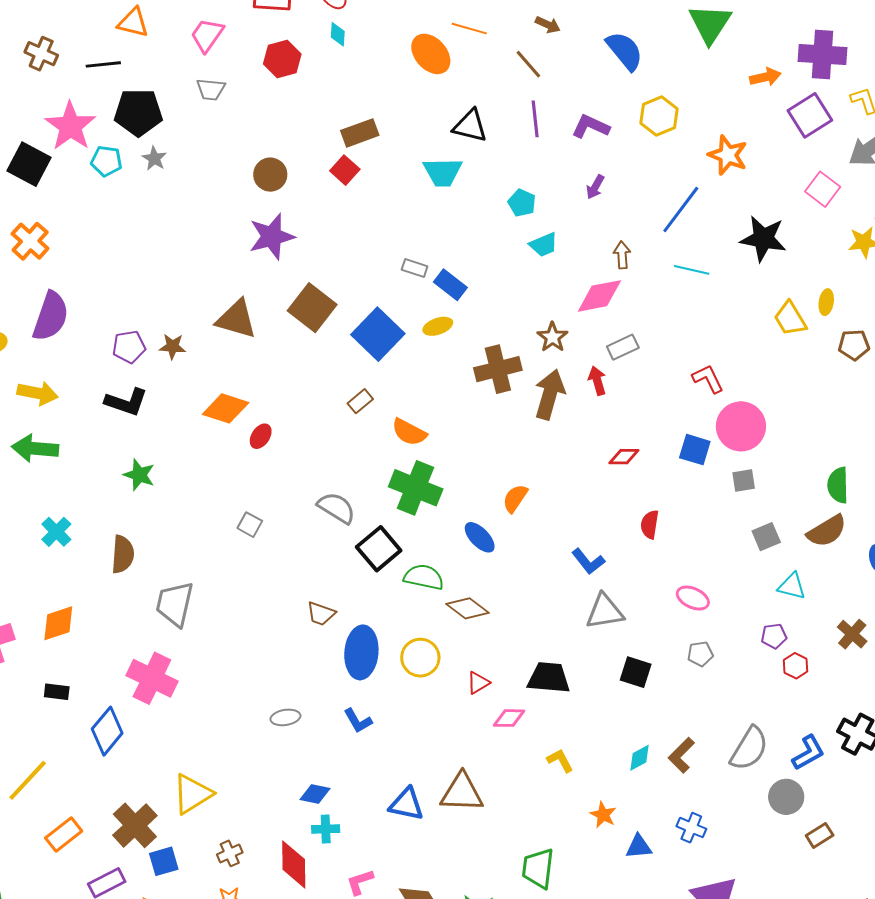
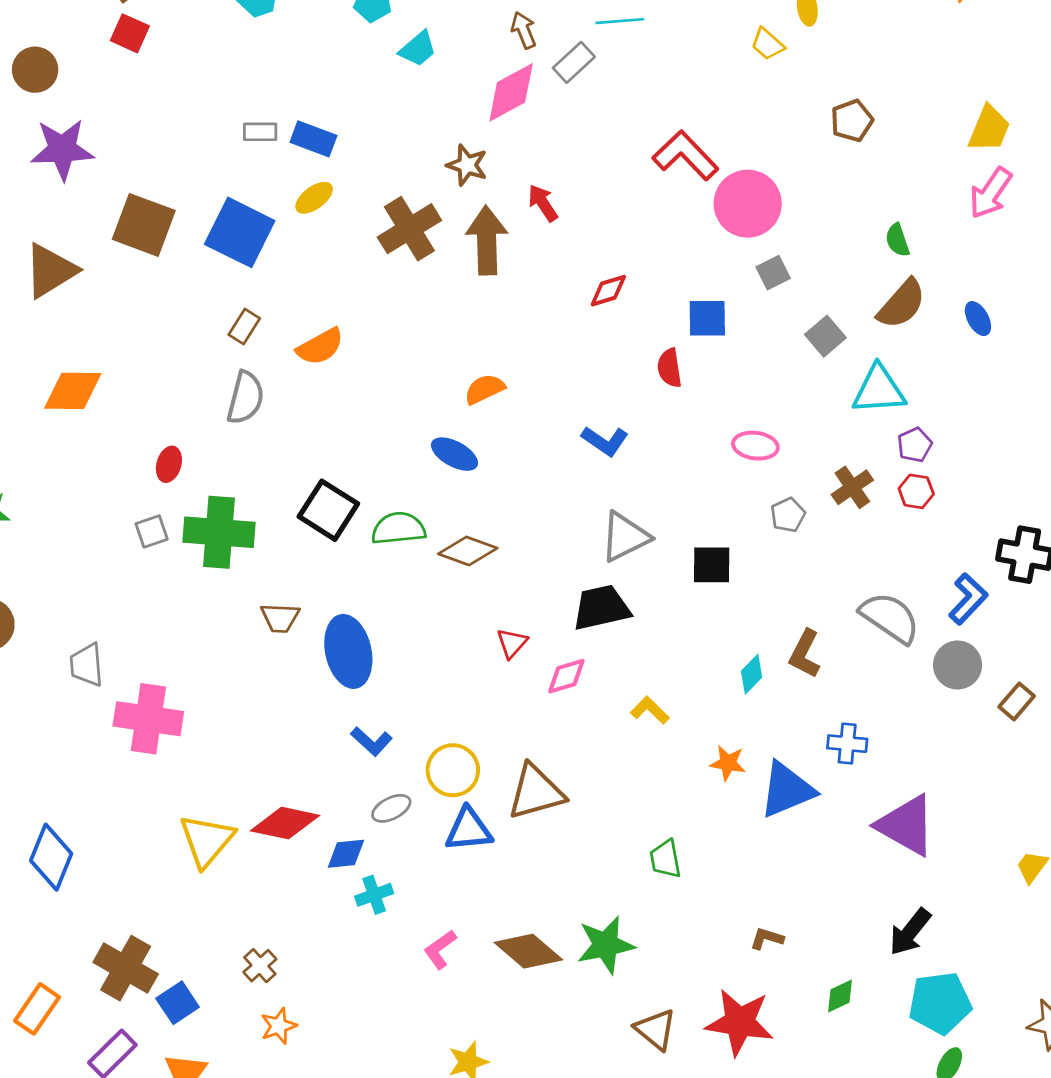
purple star: (272, 237) -> (62, 149), turned 30
brown triangle: (236, 319) -> (50, 271), turned -30
yellow trapezoid: (790, 319) -> (767, 44), size x0.7
brown pentagon: (854, 345) -> (852, 121), moved
gray rectangle: (623, 347) -> (574, 62), moved
red L-shape: (708, 379) -> (685, 155), size x1.4
orange semicircle: (409, 432) -> (320, 347), turned -39
red ellipse: (261, 436) -> (169, 464), moved
blue square: (695, 450) -> (707, 318), moved
green semicircle: (838, 485) -> (897, 240), size x0.7
green cross: (416, 488) -> (219, 532), moved
orange semicircle: (515, 498) -> (484, 389), turned 48
gray semicircle: (336, 508) -> (245, 398), moved, turned 90
gray square: (250, 525) -> (152, 531), turned -30
cyan triangle: (792, 586) -> (879, 390), size x1.4
gray trapezoid: (175, 604) -> (87, 665), size x0.7
gray triangle: (605, 612) -> (625, 537), moved
brown cross: (852, 634) -> (852, 487), moved, turned 32
purple pentagon: (774, 636) -> (915, 445), moved
yellow circle: (420, 658) -> (453, 770), moved
pink cross: (152, 678) -> (148, 719), moved
gray ellipse: (285, 717) -> (391, 808), moved
gray semicircle: (749, 749) -> (890, 618), turned -69
yellow triangle: (192, 794) -> (207, 840), moved
blue triangle: (639, 847) -> (787, 790), size x1.6
red diamond: (294, 864) -> (285, 823), moved, turned -60
green trapezoid: (538, 868) -> (665, 859), size x0.7

